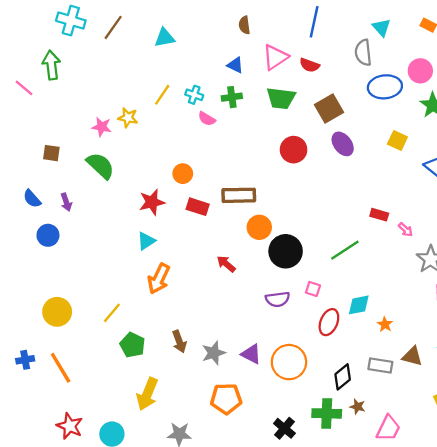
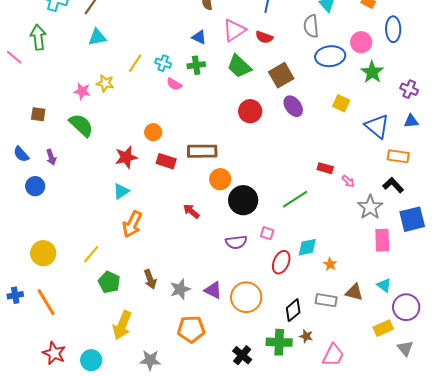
cyan triangle: (164, 38) -> (97, 37), moved
green trapezoid: (281, 98) -> (239, 66), turned 36

